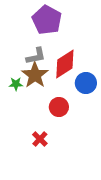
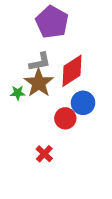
blue circle: (86, 83) -> (83, 103), moved

